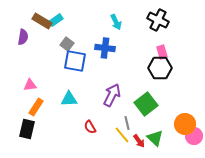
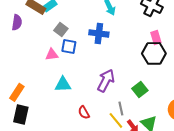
blue square: (75, 61) -> (69, 46), size x0.7
pink triangle: (30, 85) -> (52, 54), moved
green square: (146, 104) -> (140, 89), size x0.7
orange rectangle: (36, 107) -> (17, 92), moved

